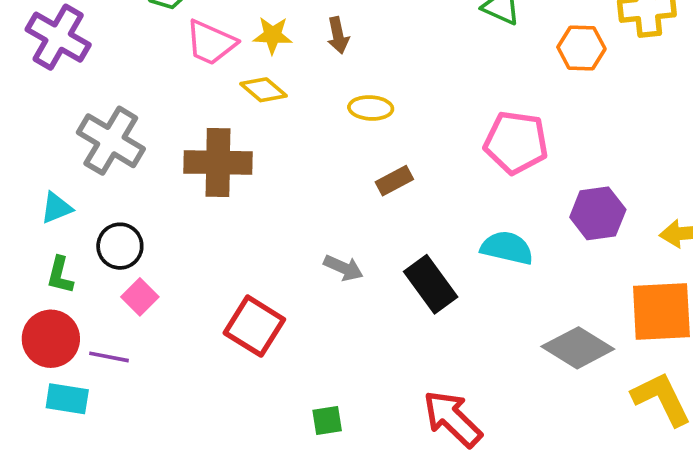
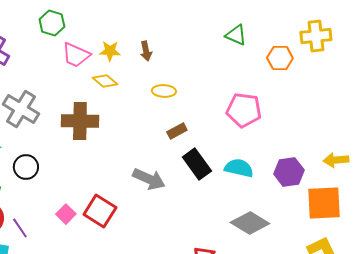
purple hexagon: (598, 213) -> (289, 172), moved
gray arrow: (343, 268) -> (149, 179), size x1.5
black rectangle: (431, 284) -> (197, 164), moved
pink square: (140, 297) -> (66, 214), moved
gray diamond: (578, 348) -> (250, 223), moved
purple line: (109, 357) -> (20, 228), turned 45

